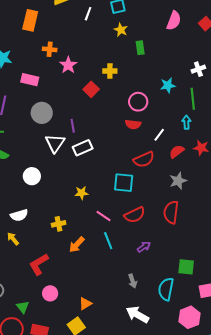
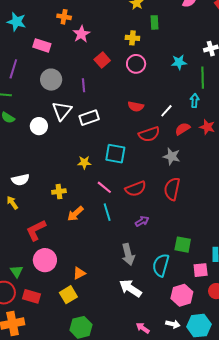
yellow cross: (110, 71) -> (132, 38), moved
pink circle: (138, 102) -> (136, 64), moved
red semicircle: (133, 124) -> (136, 106), moved
purple line: (73, 126) -> (84, 85), moved
white circle: (32, 176) -> (39, 126), moved
gray star: (178, 181) -> (172, 156), moved, turned 30
cyan square: (124, 183) -> (115, 154), moved
gray arrow: (133, 281) -> (128, 254), size x1.5
pink circle: (50, 293) -> (45, 260), size x1.5

